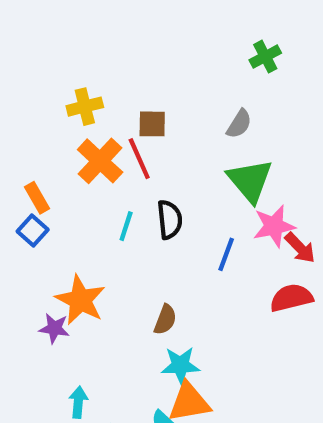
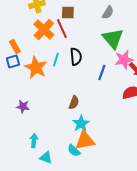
blue square: (33, 230) -> (13, 62), turned 32
orange star: (80, 300) -> (36, 68), moved
cyan star: (180, 365) -> (81, 124), turned -30

